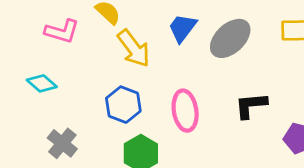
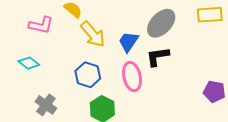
blue trapezoid: (182, 28) -> (128, 42), moved
black L-shape: (251, 105) -> (158, 57), moved

